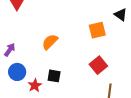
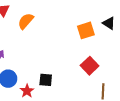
black triangle: (121, 15) -> (109, 23), moved
orange semicircle: (50, 42) -> (26, 21), moved

